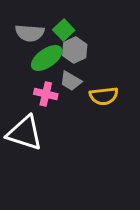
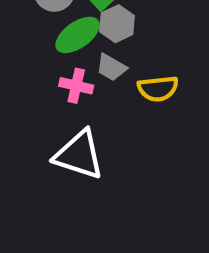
white triangle: (25, 133) -> (79, 155), moved

